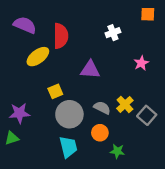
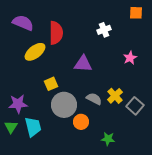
orange circle: (100, 133) -> (81, 122), moved
green triangle: (12, 138) -> (11, 127), turned -40
cyan trapezoid: (68, 147) -> (33, 127), moved

